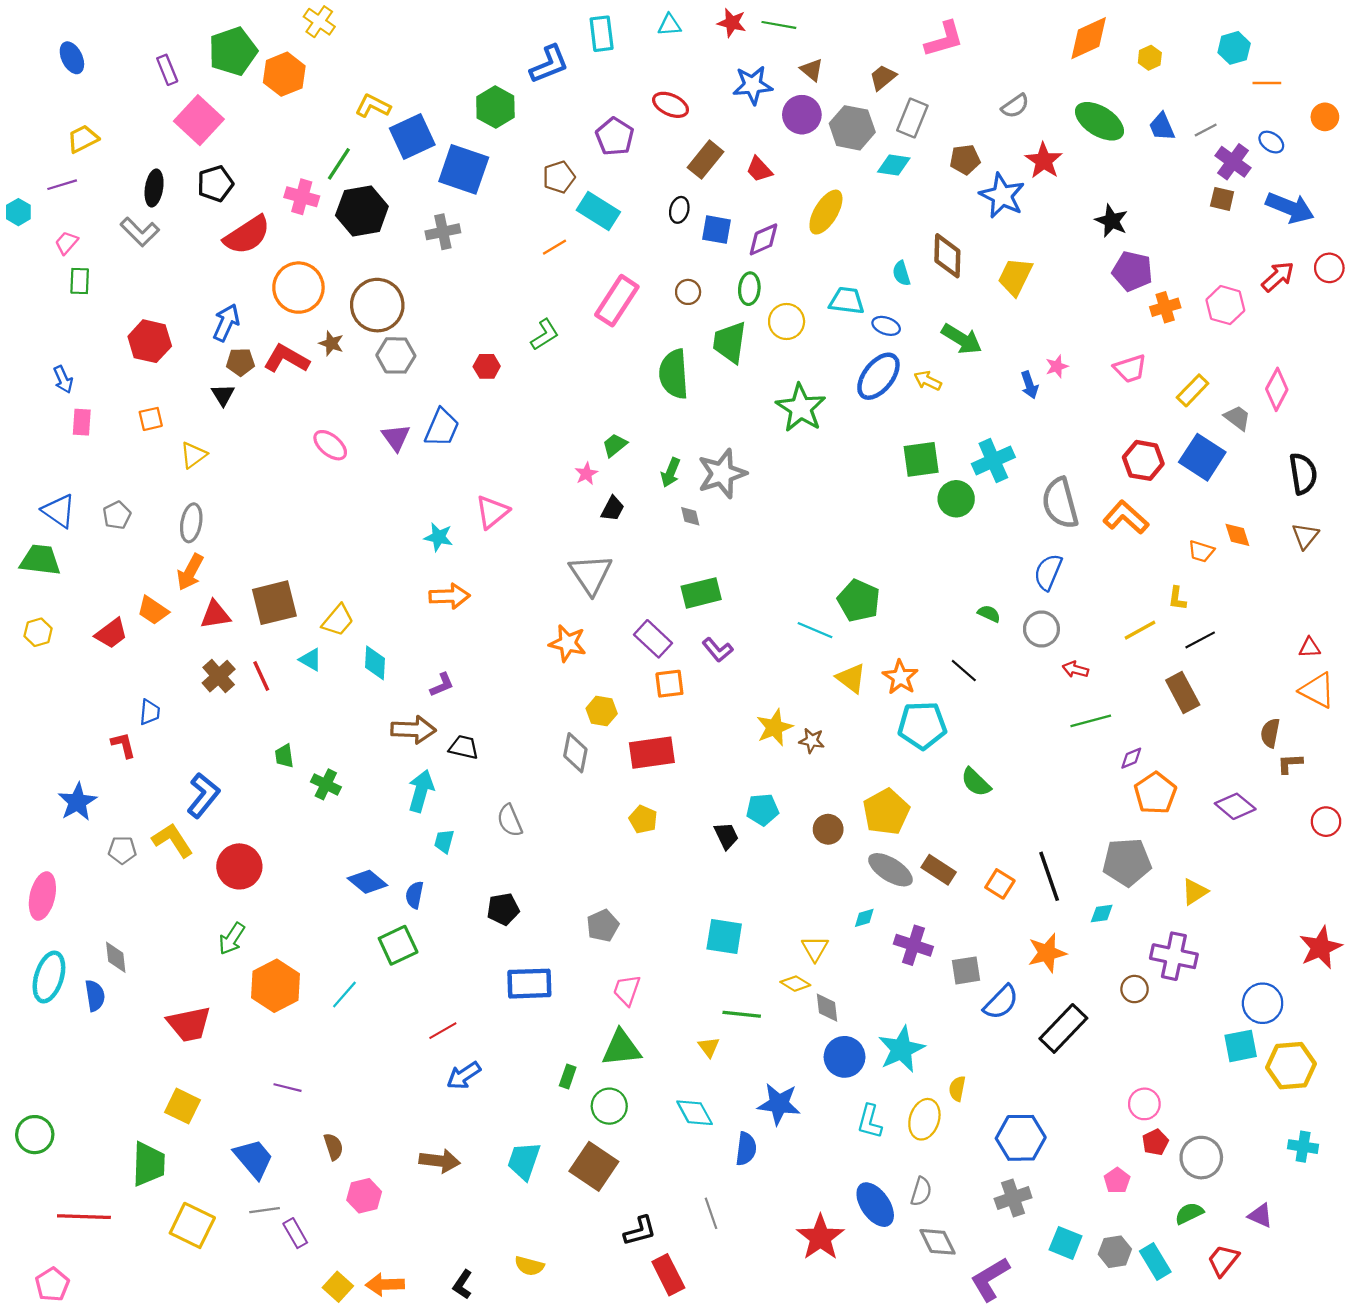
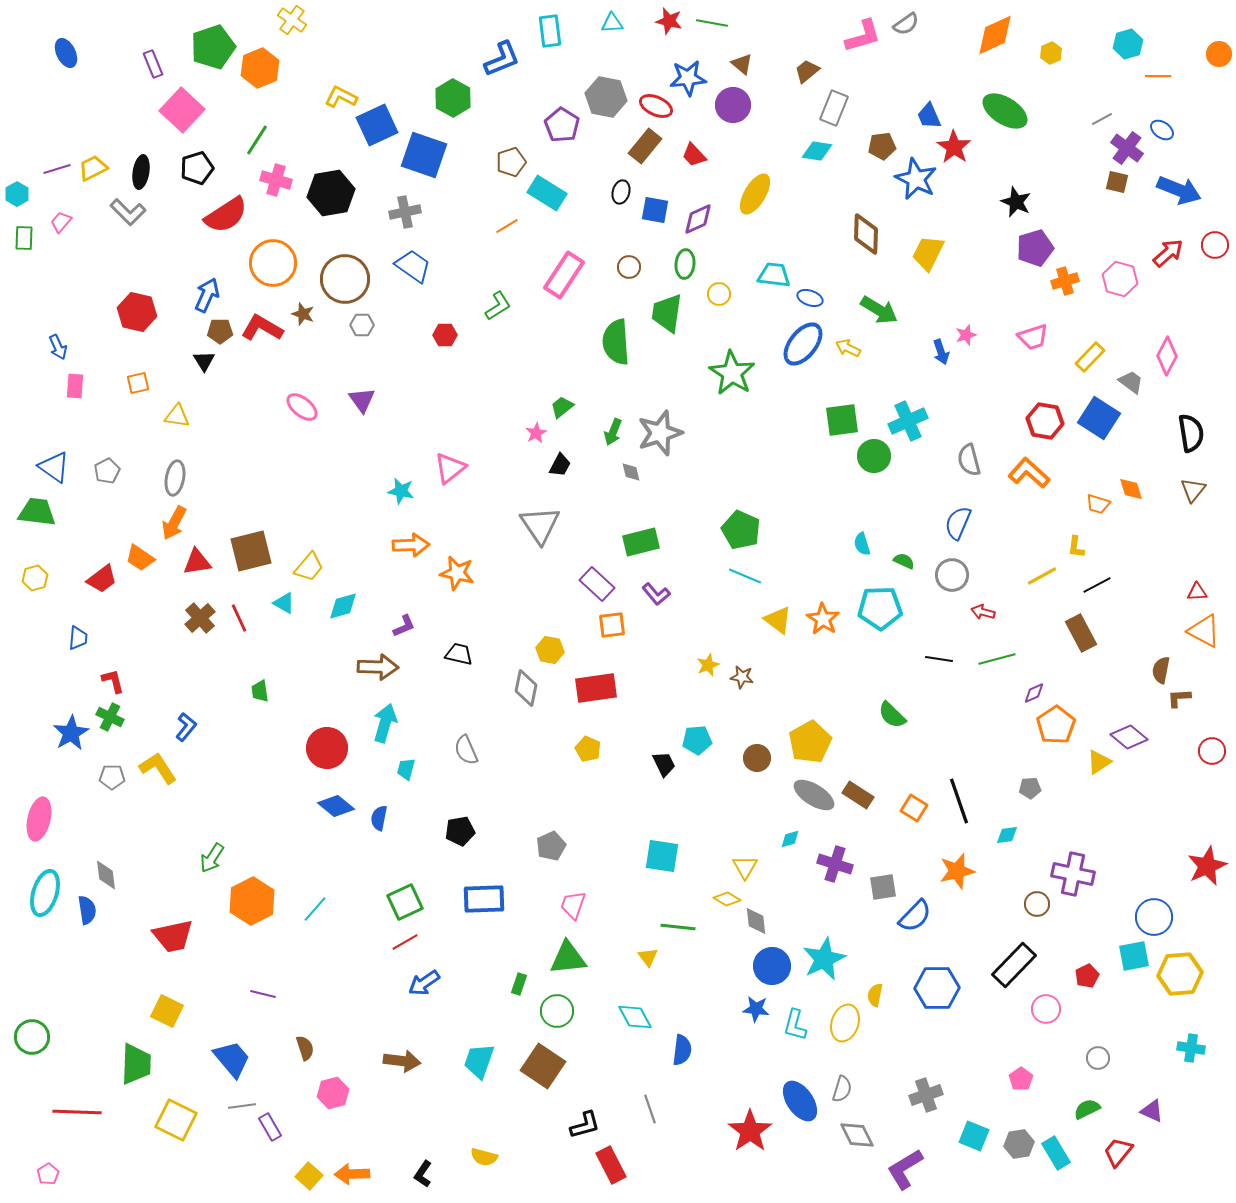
red ellipse: (671, 105) -> (656, 106), moved
gray semicircle: (1015, 106) -> (906, 24), moved
orange circle: (1325, 117) -> (1219, 54), moved
blue trapezoid: (1162, 127) -> (929, 116), moved
gray hexagon: (852, 128) -> (606, 97), moved
yellow trapezoid: (83, 139) -> (93, 168), moved
green line: (339, 164) -> (257, 140), moved
purple pentagon: (1132, 271) -> (1035, 248), turned -30
cyan semicircle: (901, 273) -> (862, 544), moved
green rectangle: (80, 281) -> (24, 238), moved
yellow circle: (787, 322) -> (719, 294), size x0.7
gray hexagon: (396, 355) -> (362, 325), size x0.7
blue trapezoid: (442, 428) -> (413, 266), moved, turned -78
yellow triangle: (193, 455) -> (177, 416), turned 44
gray semicircle: (1060, 503) -> (969, 460), size x0.7
green pentagon: (859, 601) -> (741, 530), moved
orange star: (568, 643) -> (457, 573), moved
cyan diamond: (375, 663) -> (343, 606), turned 72
black line: (964, 671) -> (939, 659), moved, turned -32
blue trapezoid: (150, 712) -> (78, 638), moved
cyan pentagon: (922, 725) -> (880, 608), moved
yellow star: (774, 727) -> (708, 665), size x0.7
black trapezoid: (464, 747) -> (459, 654), moved
green cross: (326, 784) -> (110, 717), moved
blue L-shape: (203, 795) -> (186, 727), size x0.7
gray pentagon: (1127, 862) -> (1030, 788), size x0.5
red circle: (239, 866) -> (327, 748), moved
yellow triangle: (1195, 892) -> (1099, 762), moved
green square: (398, 945) -> (405, 902), moved
black rectangle: (1063, 1028) -> (1014, 965), moved
blue star: (779, 1104) -> (756, 1009), moved, size x0.7
blue hexagon: (1021, 1138) -> (937, 988), moved
red pentagon: (1155, 1142) -> (1087, 976), moved
gray circle: (1201, 1158) -> (1098, 1058), size x0.6
pink pentagon: (52, 1284) -> (48, 1174), size x0.7

